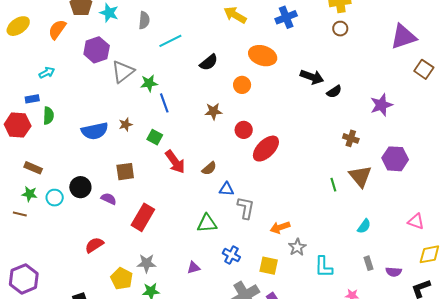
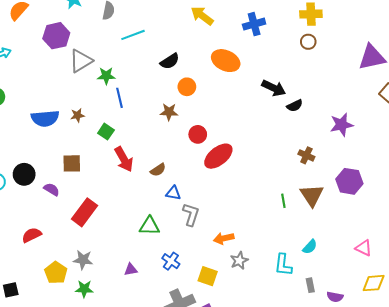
orange circle: (242, 85) -> (187, 87), moved
cyan L-shape: (324, 267) -> (283, 265), moved

